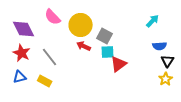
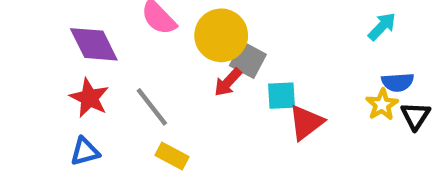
gray square: (105, 36) -> (248, 60), moved
red arrow: (84, 46) -> (228, 82), turned -72
yellow star: (166, 79) -> (382, 105), moved
yellow rectangle: (45, 81) -> (172, 156), moved

